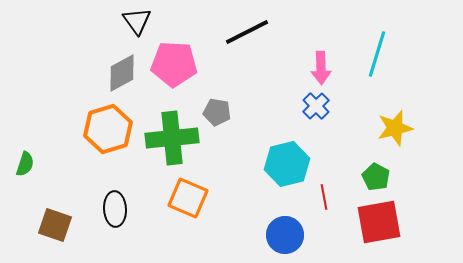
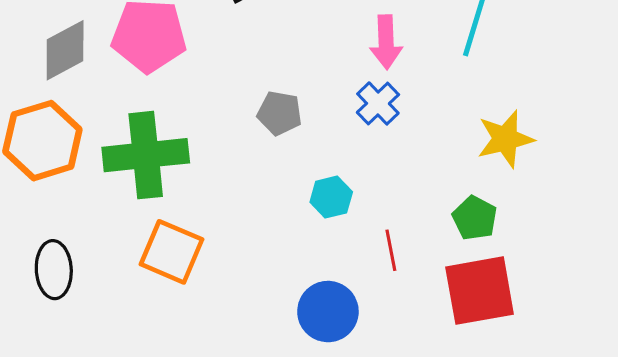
gray pentagon: (217, 112) -> (280, 113), moved
cyan hexagon: (287, 164) -> (331, 197), size x0.6

